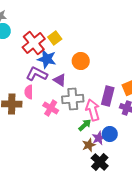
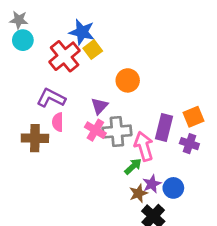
blue star: (47, 59) -> (82, 32), moved
purple L-shape: (37, 74) -> (51, 98), moved
purple triangle: (60, 80) -> (99, 106), turned 40
pink cross: (51, 108) -> (95, 130), moved
blue circle: (110, 134) -> (173, 188), moved

